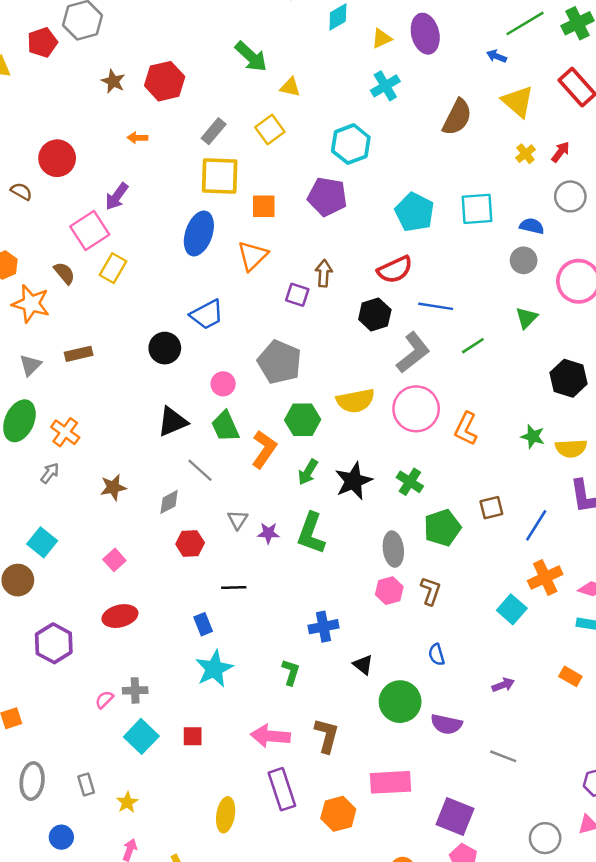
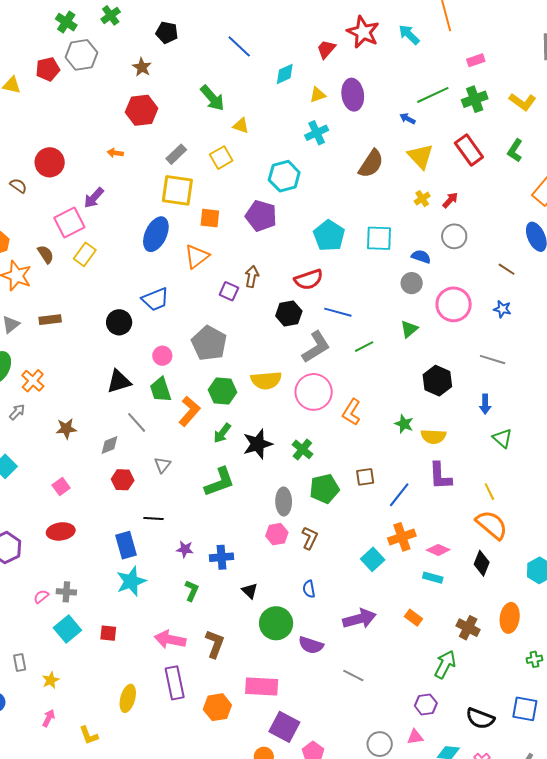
brown star: (113, 81) -> (142, 67), moved
purple star: (268, 533) -> (185, 549), moved
green L-shape: (311, 533) -> (220, 482), turned -136
blue rectangle: (203, 624) -> (126, 545), size x1.5
purple arrow: (503, 685) -> (359, 619), size x1.8
purple square: (455, 816) -> (284, 727), moved

